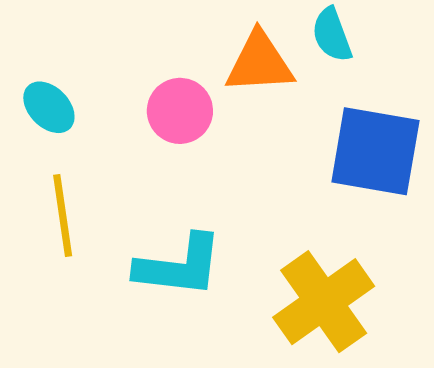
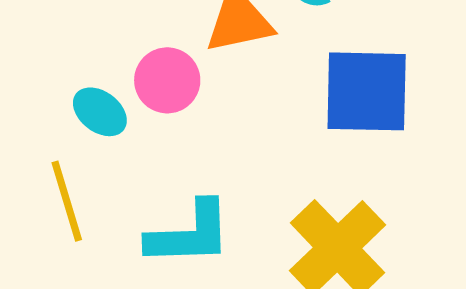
cyan ellipse: (49, 107) -> (100, 112), moved

